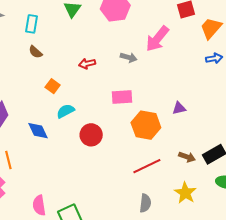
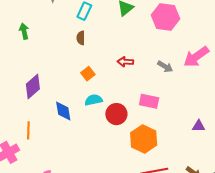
brown semicircle: (35, 52) -> (81, 38), turned 32
orange hexagon: (146, 125) -> (144, 139), moved
red circle: (91, 135) -> (116, 114), moved

